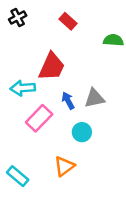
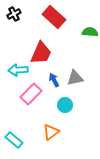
red rectangle: (68, 21) -> (54, 17), size x1.6

